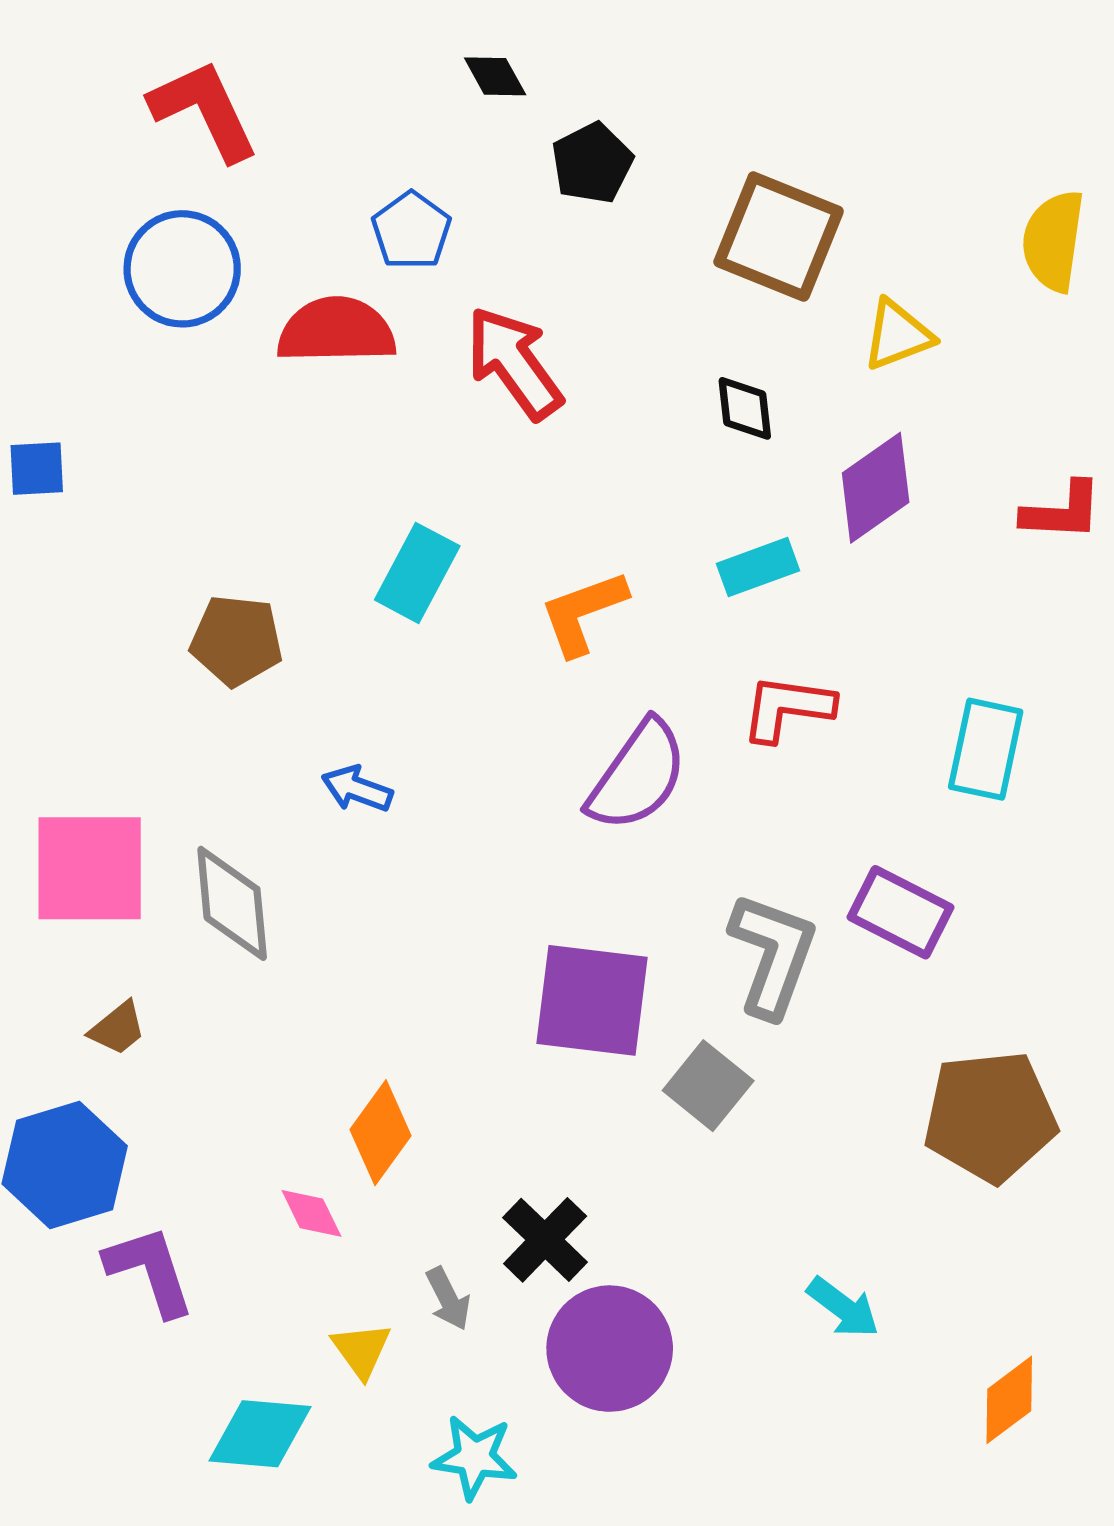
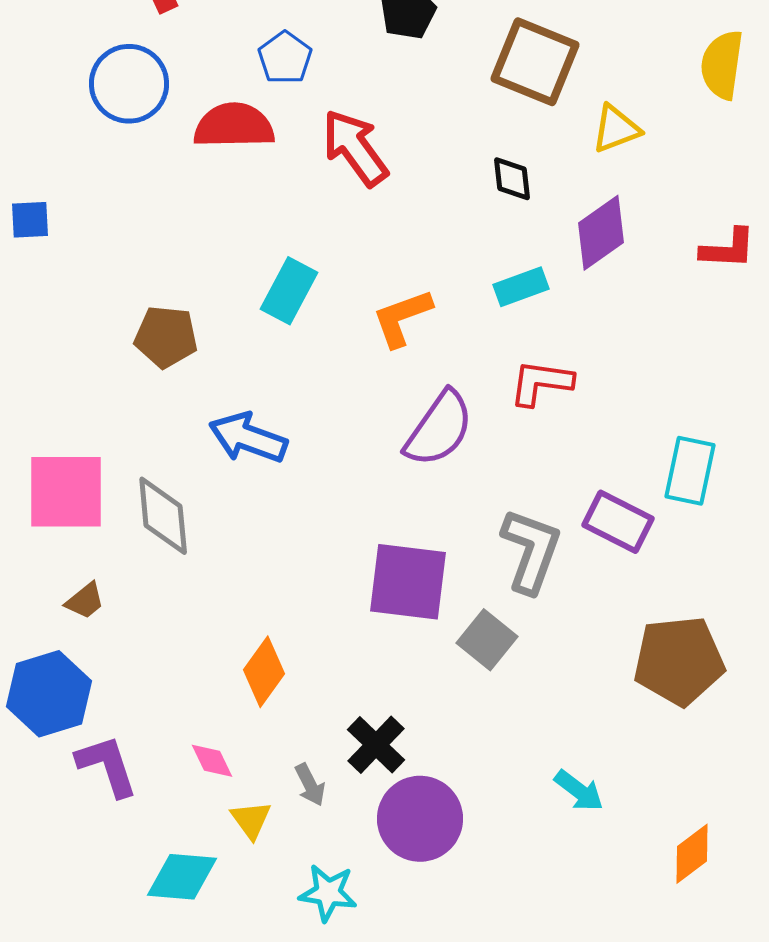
cyan rectangle: (986, 749) -> (690, 471), moved
blue arrow: (357, 789) -> (248, 438), size x1.6
pink diamond: (311, 1213) -> (212, 761), moved

